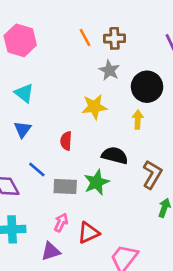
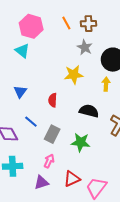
pink hexagon: (20, 40) -> (31, 26), moved
cyan triangle: (24, 93) -> (22, 51), moved
green star: (96, 182) -> (81, 142), moved, turned 30
gray rectangle: (65, 187) -> (52, 134), turned -66
red triangle: (88, 233) -> (72, 179), moved

